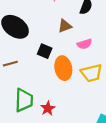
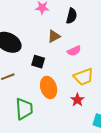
orange ellipse: (63, 68) -> (49, 87), moved
red star: (48, 108) -> (77, 100), moved

